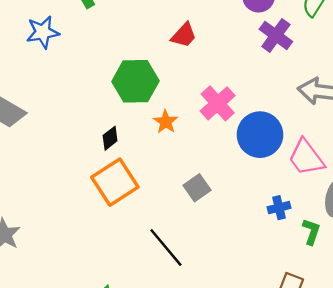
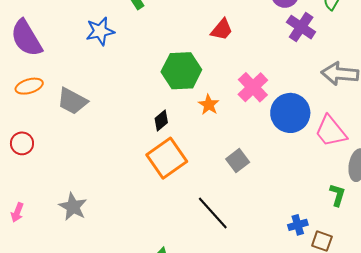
blue cross: (279, 208) -> (298, 225), moved

